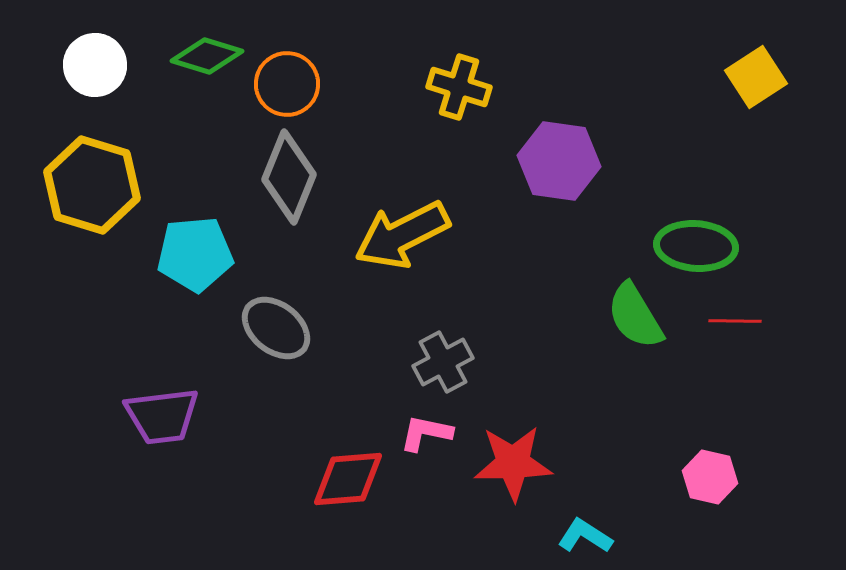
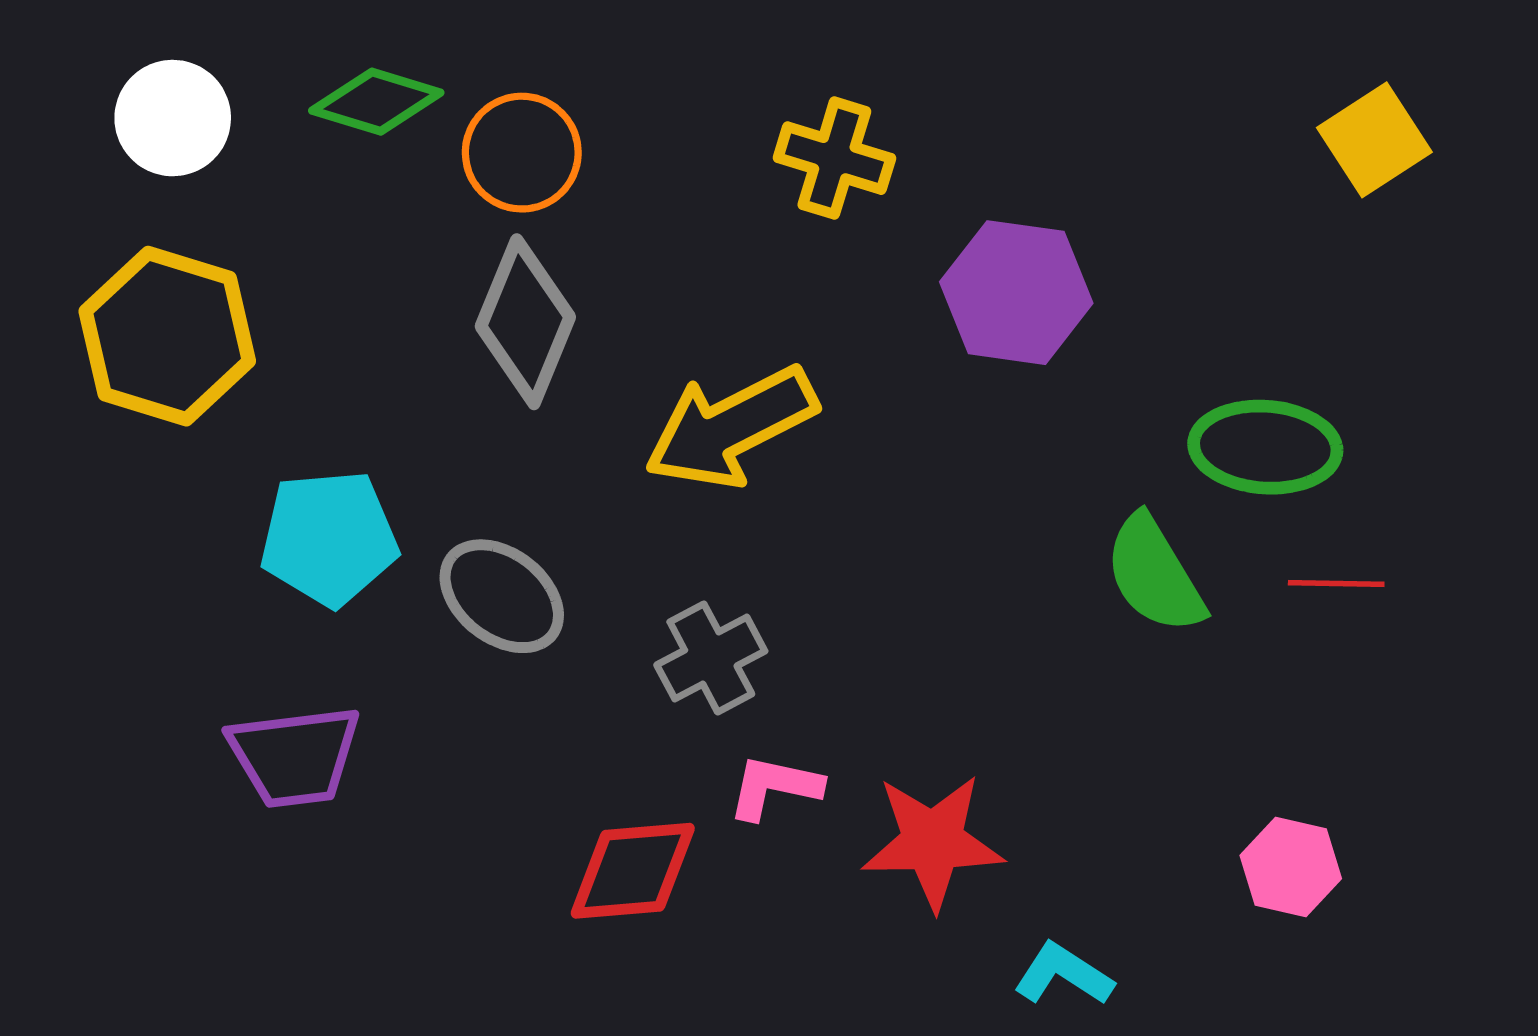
cyan pentagon: (195, 254) -> (329, 538), moved
gray cross: (443, 362) -> (711, 658), moved

